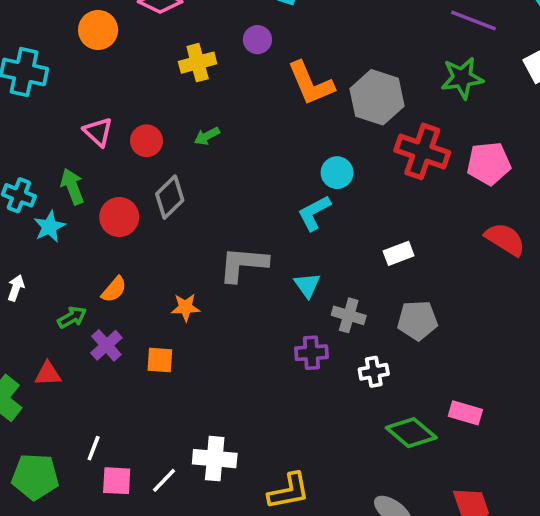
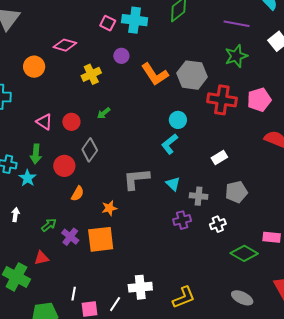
green arrow: (72, 186) -> (36, 154), turned -144
orange semicircle: (114, 289) -> (78, 194), moved
orange square: (160, 360) -> (101, 239), size x1.8

